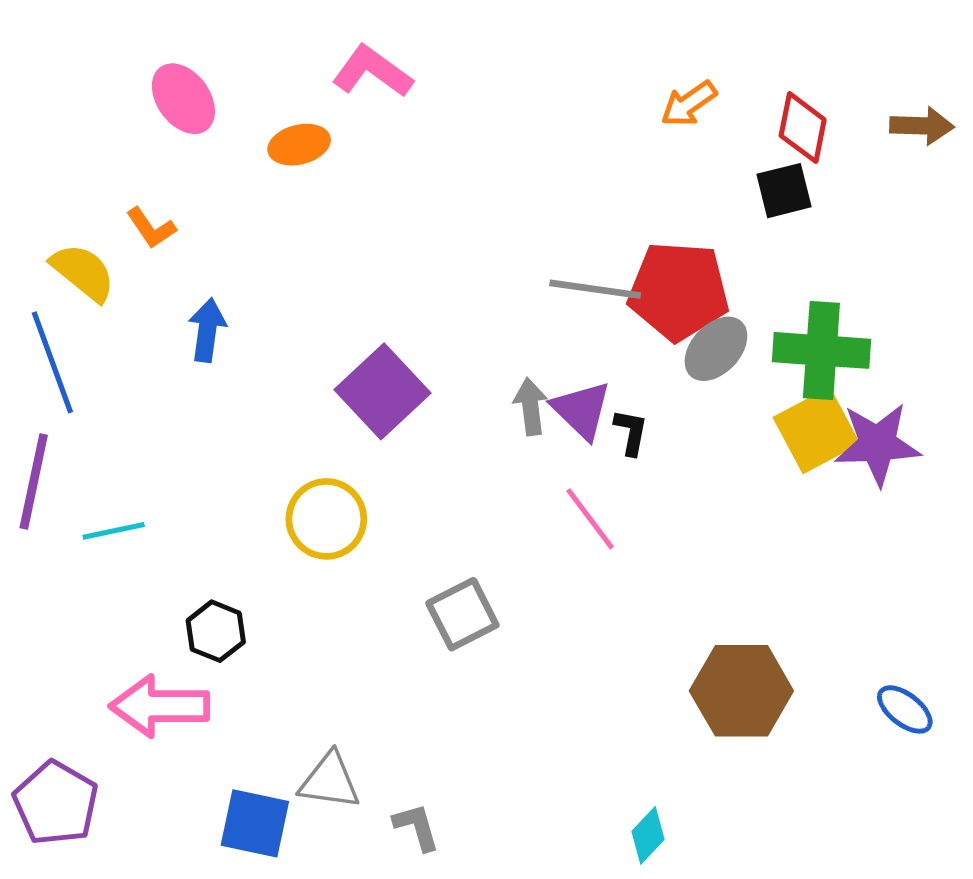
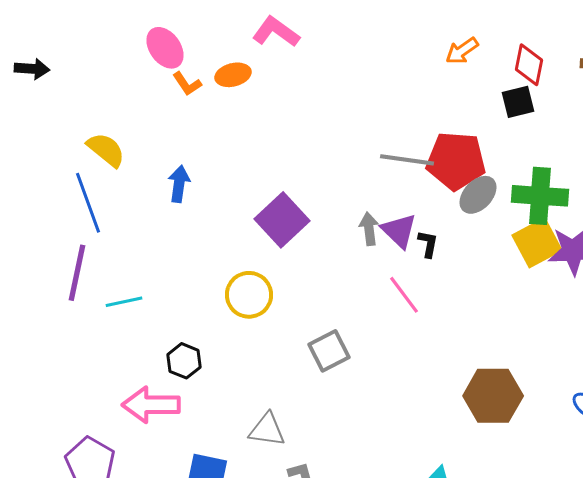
orange L-shape: (151, 228) -> (187, 84), moved
gray triangle: (330, 781) -> (267, 430), moved

